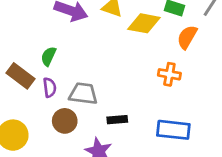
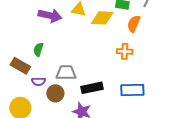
purple semicircle: (50, 87) -> (39, 82), moved, turned 104
black rectangle: (117, 120) -> (92, 88), size x1.5

